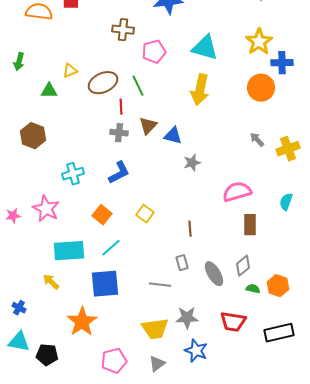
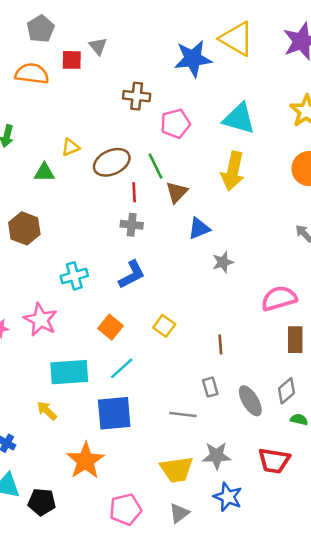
brown triangle: (148, 126) -> (177, 192), moved
blue triangle: (173, 136) -> (199, 228), turned -36

